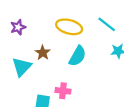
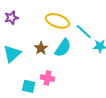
cyan line: (107, 24) -> (84, 31), moved
brown star: (43, 53) -> (41, 48), moved

